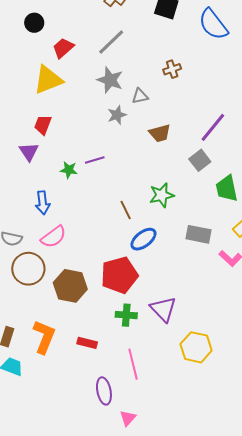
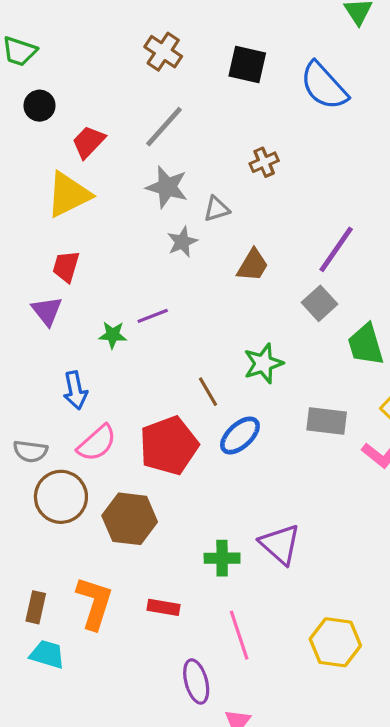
brown trapezoid: (160, 133) -> (253, 265), turned -40
red pentagon: (119, 275) -> (169, 446), moved
yellow hexagon: (196, 347) -> (335, 642), moved

